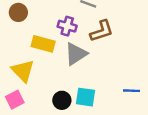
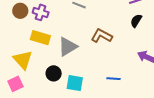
purple cross: (67, 26) -> (41, 12), moved
brown L-shape: (102, 31) -> (102, 36), moved, turned -135
black circle: (62, 100) -> (54, 73), moved

